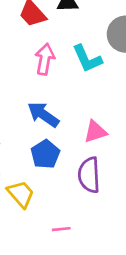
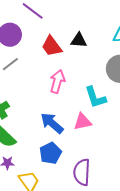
cyan L-shape: (87, 59) -> (95, 97), moved
pink triangle: (95, 132) -> (83, 122), moved

